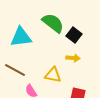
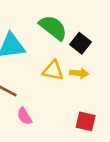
yellow triangle: (53, 75) -> (53, 71), moved

